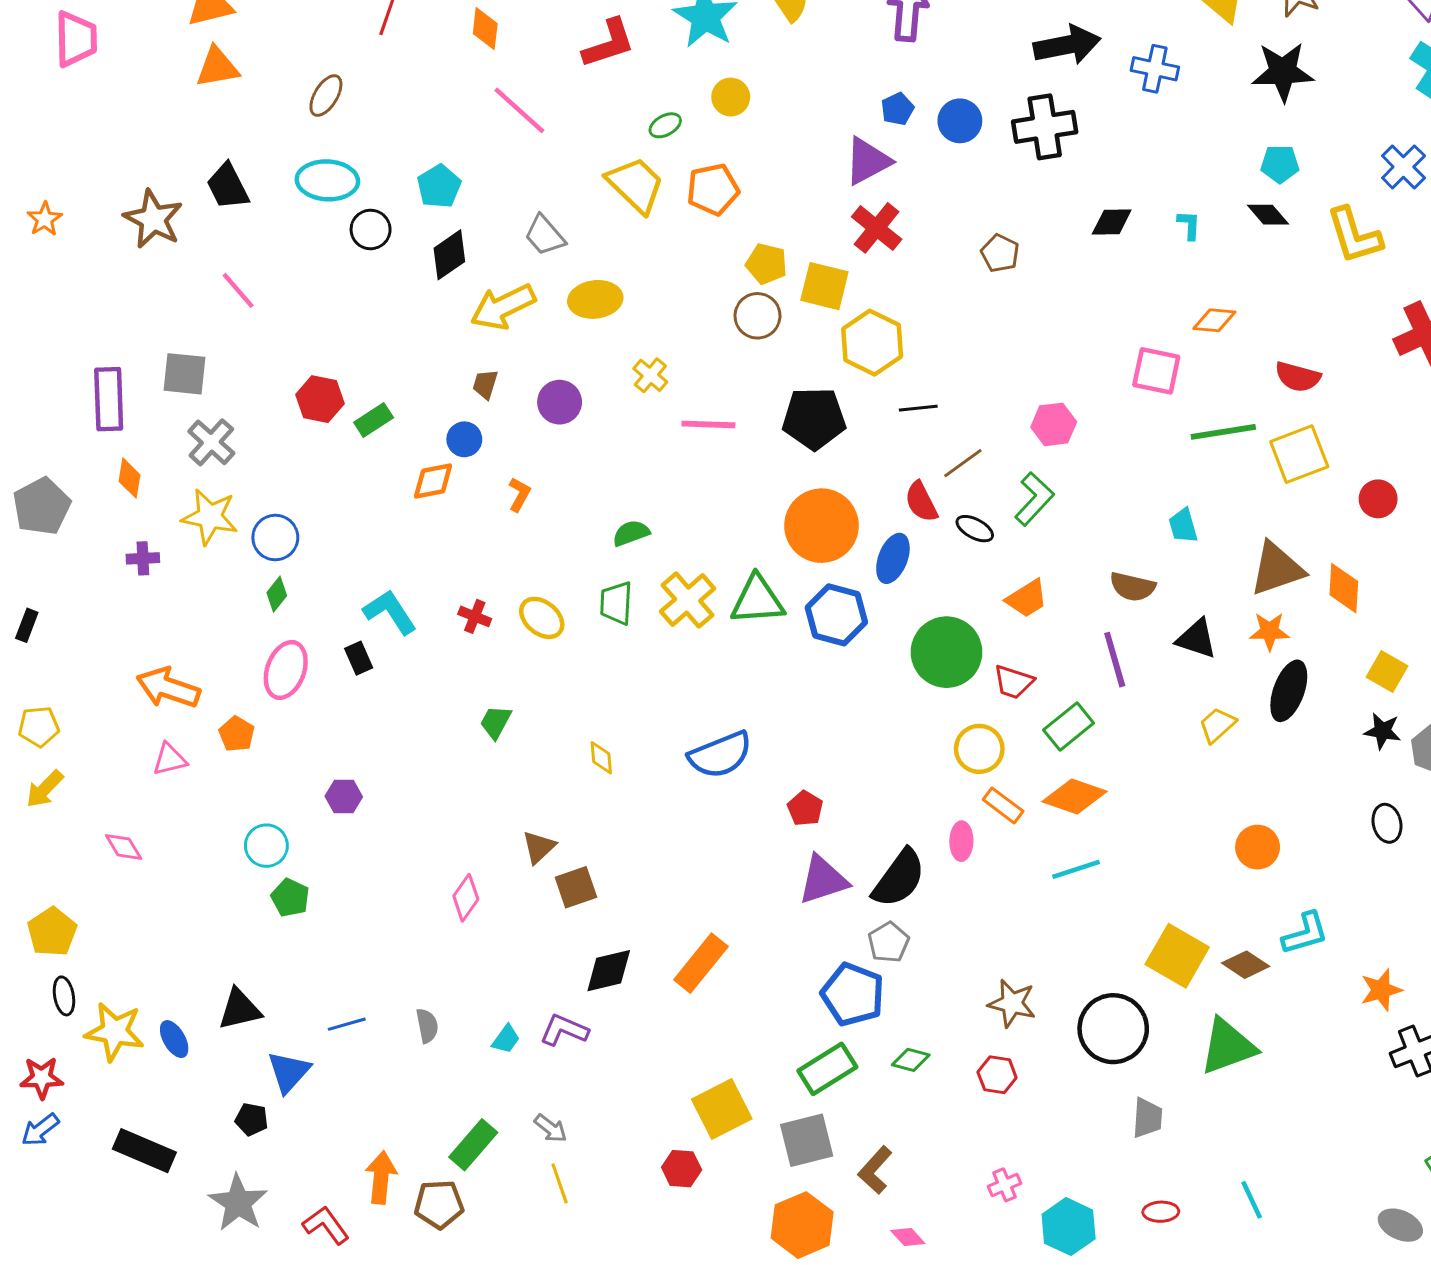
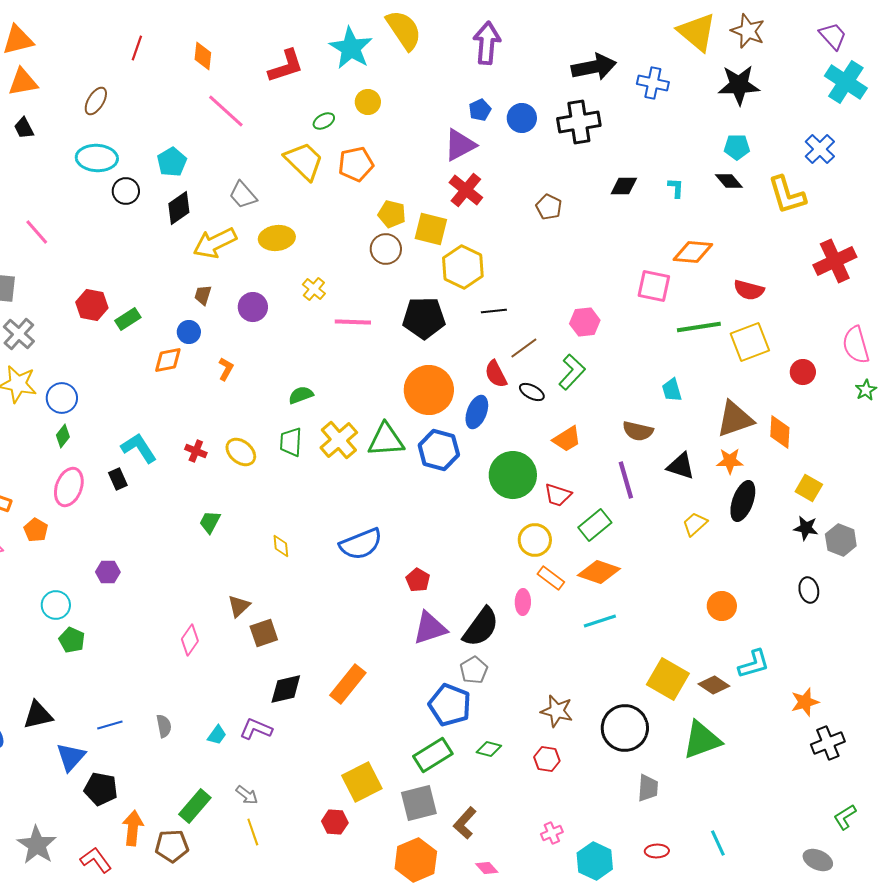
black trapezoid: (228, 186) -> (24, 128), moved, size x0.7
orange diamond: (1214, 320) -> (693, 252), size x1.4
black pentagon: (252, 1119) -> (101, 789), moved, size x1.5

